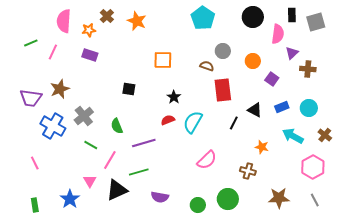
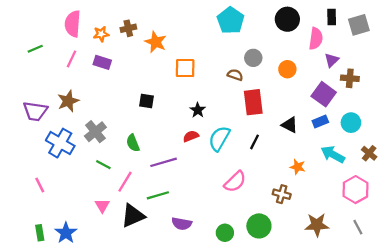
brown cross: (107, 16) -> (128, 28), moved, turned 32
orange star: (137, 21) -> (156, 42), moved
pink line: (53, 52) -> (72, 59), moved
purple square: (272, 79) -> (324, 94), moved, size x1.5
black line: (234, 123) -> (254, 142), moved
blue star: (70, 199) -> (66, 233), moved

